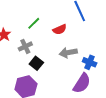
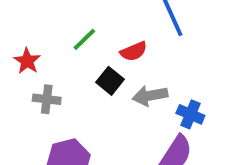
gray cross: (25, 46) -> (47, 99), moved, turned 32
black square: (36, 63) -> (110, 81), moved

